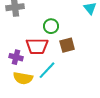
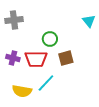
purple cross: (16, 57) -> (13, 58), moved

